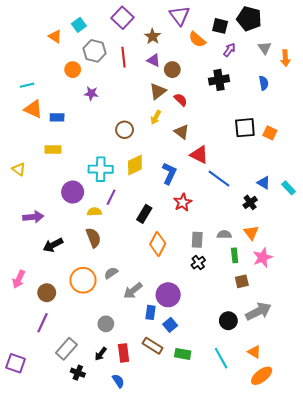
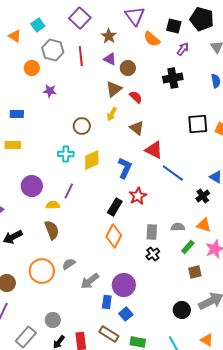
cyan cross: (101, 169) -> (66, 154), moved, size x0.7
black rectangle: (144, 214) -> (115, 207), moved
orange triangle: (251, 233) -> (204, 225), turned -35
green rectangle: (235, 255) -> (188, 247), turned 48
gray circle: (106, 324) -> (53, 320), moved

